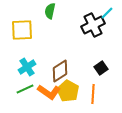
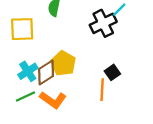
brown diamond: (60, 71) -> (46, 72), moved
yellow pentagon: (68, 91) -> (63, 63), moved
orange line: (93, 94) -> (102, 90), moved

